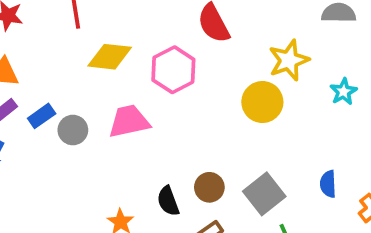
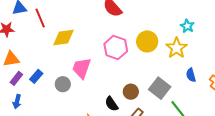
yellow star: (289, 60) -> (177, 48), moved
pink hexagon: (173, 70) -> (116, 47), moved
pink trapezoid: (129, 121) -> (82, 68), turned -45
gray circle: (73, 130) -> (63, 84), moved

